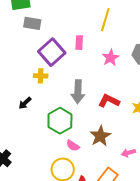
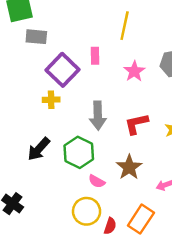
red L-shape: (109, 101) -> (136, 124), turned -35
black arrow: (25, 103) -> (39, 149), moved, size x1.5

